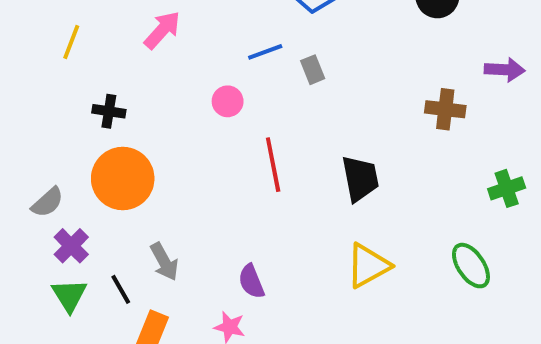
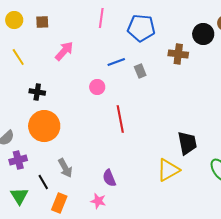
yellow line: (71, 42) -> (18, 57), turned -54
brown cross: (445, 109) -> (178, 54), moved
black trapezoid: (360, 179) -> (187, 143), moved
purple cross: (71, 246) -> (18, 160), turned 30
green triangle: (69, 295) -> (19, 196), moved

